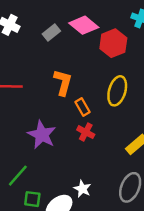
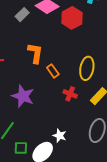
yellow ellipse: (117, 91) -> (87, 68), moved
red cross: (86, 132) -> (70, 94), moved

